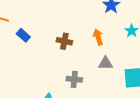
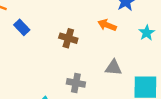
orange arrow: (98, 37) -> (107, 25), moved, turned -56

